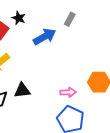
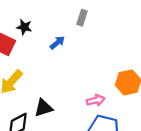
blue arrow: (45, 37) -> (57, 43), size x0.6

